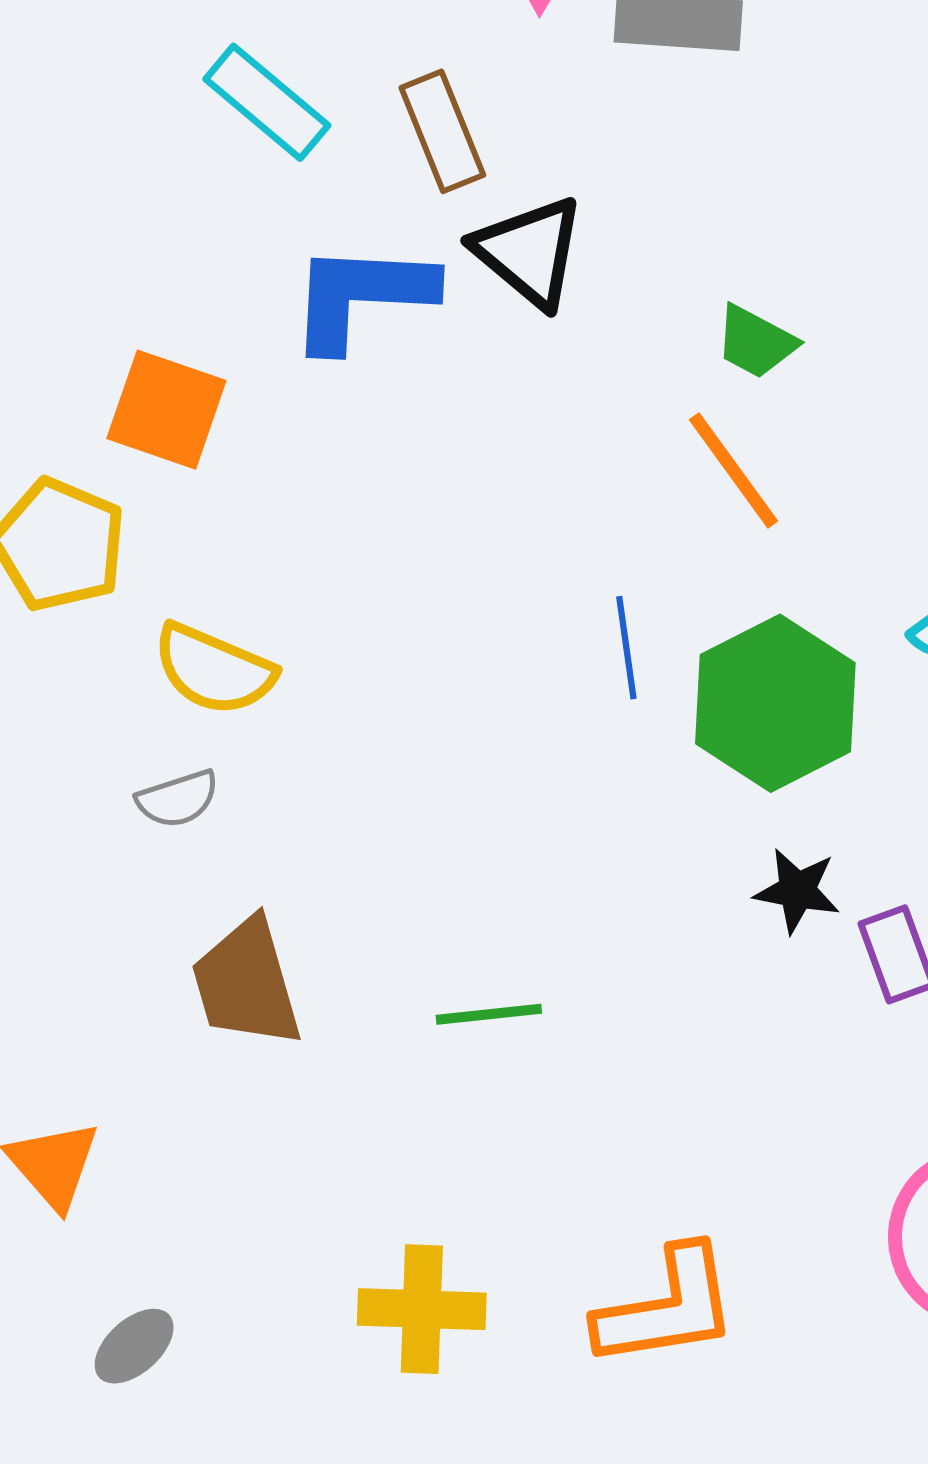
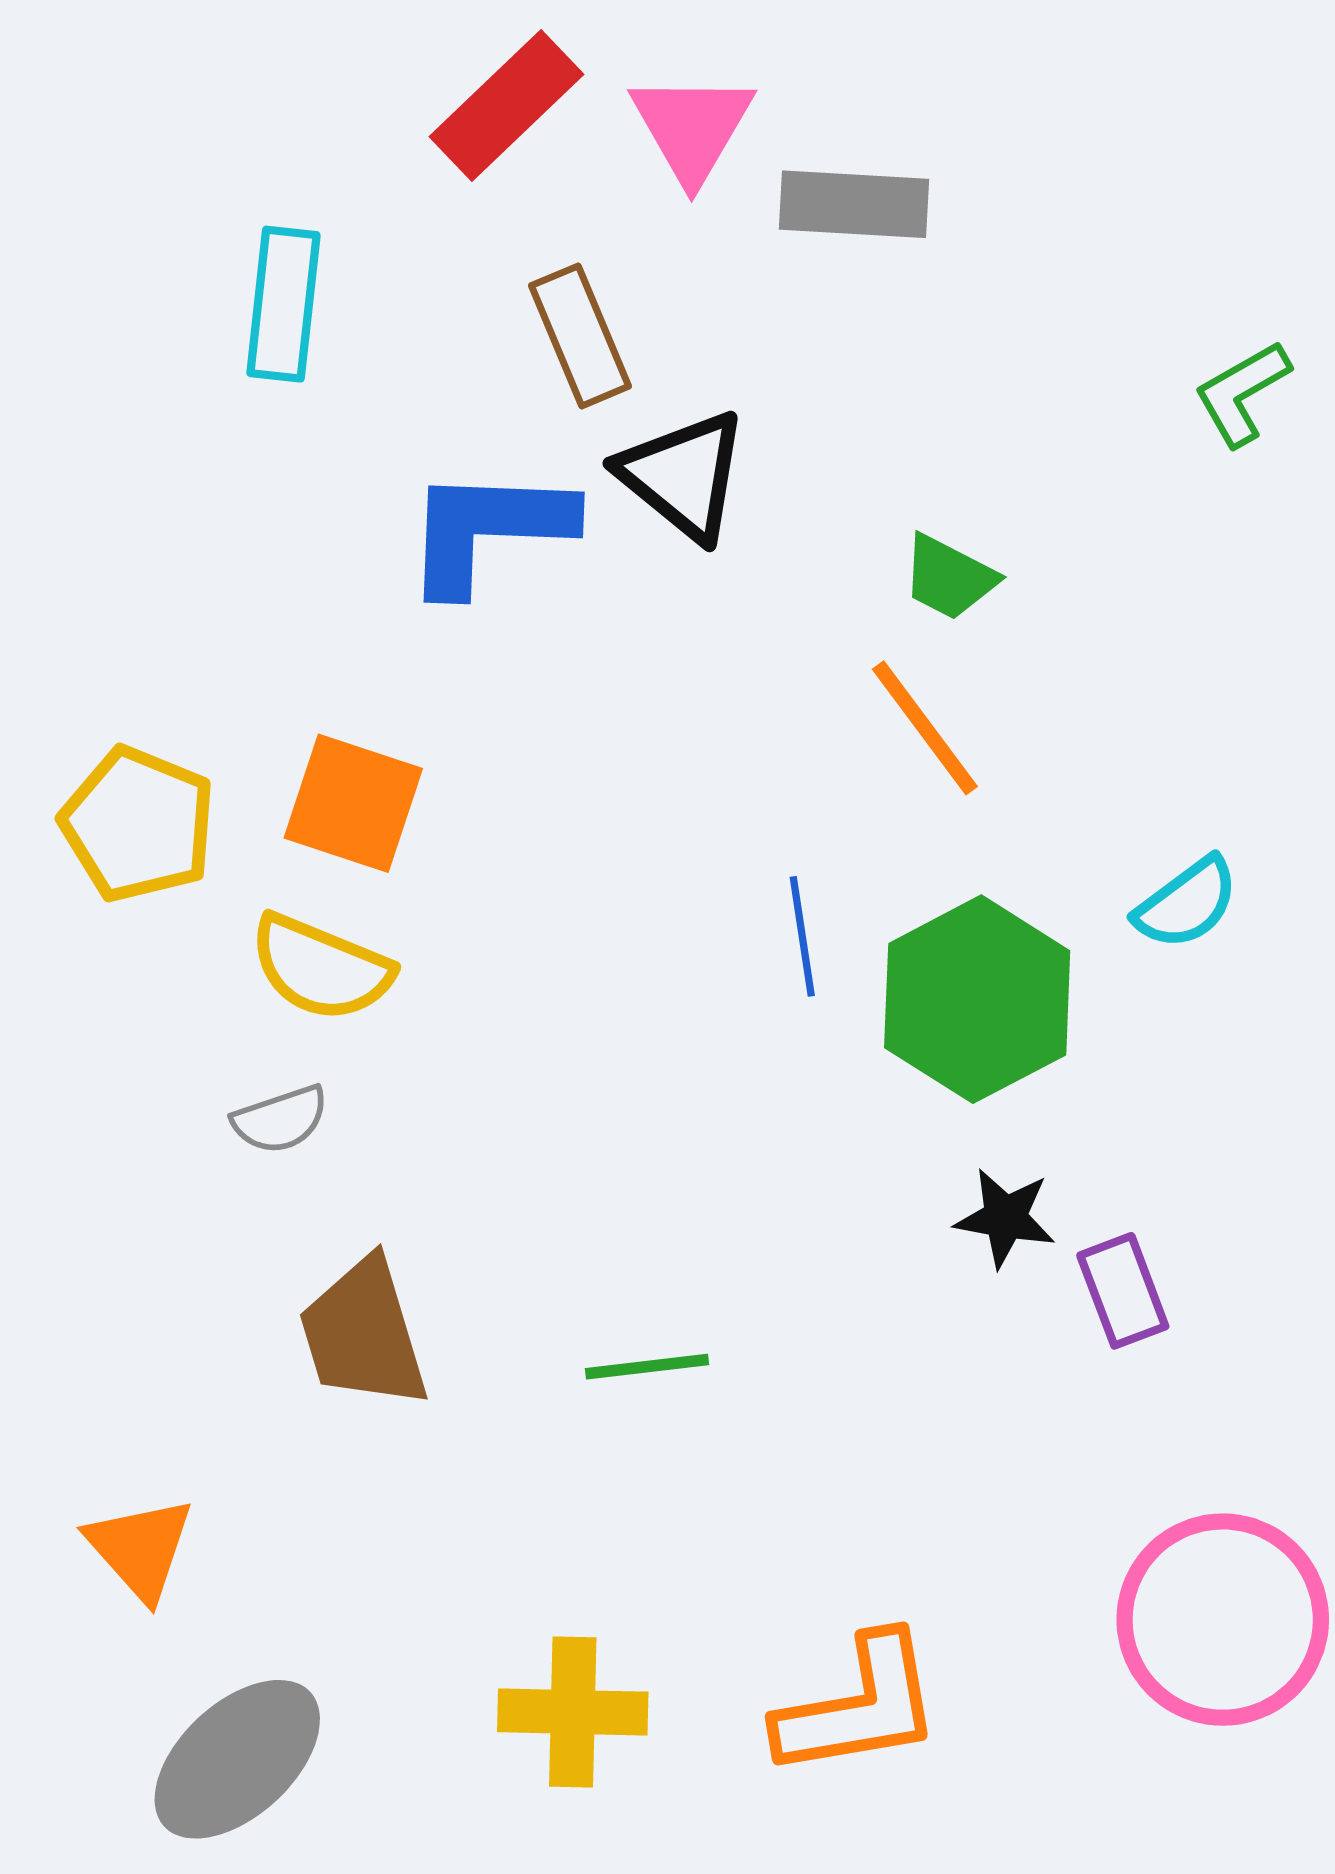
cyan rectangle: (267, 102) -> (283, 304), moved, turned 57
orange square: (166, 410) -> (353, 803), moved
gray ellipse: (134, 1346) -> (237, 1759), size x1.8

